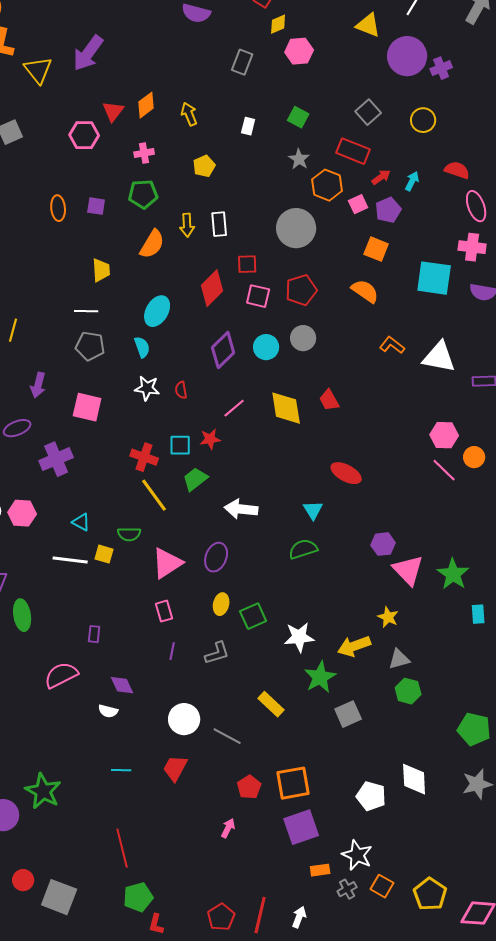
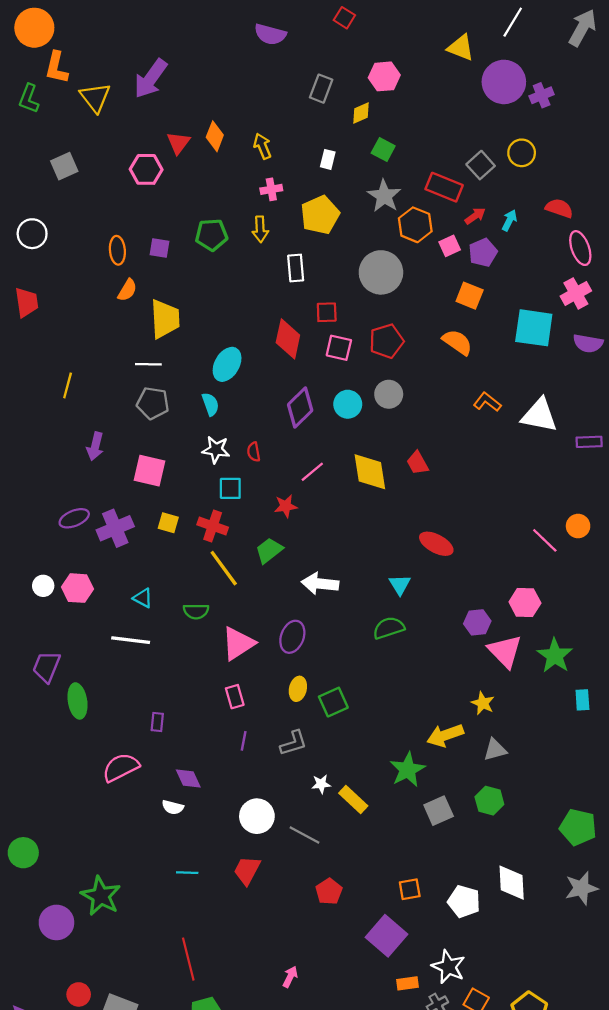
yellow diamond: (278, 24) -> (361, 113), moved
orange diamond: (146, 105) -> (215, 136), turned -32
gray square: (368, 112) -> (481, 165), moved
pink cross: (144, 153) -> (271, 189), moved
gray star: (299, 159) -> (384, 196), size x1.4
yellow pentagon: (204, 166) -> (320, 215), moved, size x1.6
yellow arrow: (187, 225) -> (260, 229), moved
orange semicircle: (152, 244) -> (127, 290), moved, size x0.7
pink cross: (472, 247) -> (576, 293), turned -36
yellow trapezoid: (101, 270) -> (165, 319), size x1.5
red diamond: (212, 288) -> (288, 339), turned -33
purple ellipse: (17, 428) -> (74, 518), moved
pink hexagon: (444, 435) -> (525, 602), moved
cyan square: (180, 445) -> (230, 488), moved
yellow square: (104, 554) -> (168, 523), moved
white star: (299, 637) -> (321, 784), moved, size x0.6
green hexagon: (408, 691) -> (489, 801), moved
orange square: (293, 783) -> (410, 889), moved, size x0.6
purple square: (301, 827) -> (386, 936), turned -30
pink arrow: (228, 828) -> (290, 977), moved

